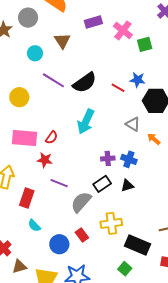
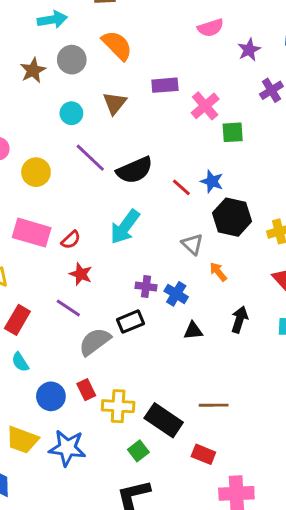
red star: (45, 160) -> (81, 274), moved
black triangle: (127, 185) -> (193, 331), moved
yellow cross: (111, 223) -> (118, 406), moved

